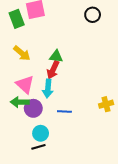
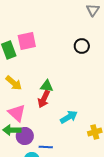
cyan arrow: (48, 89) -> (69, 117), moved, turned -126
blue line: (64, 111) -> (46, 147), moved

